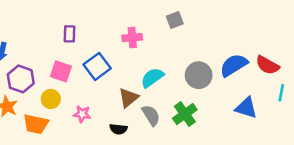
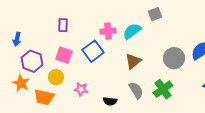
purple rectangle: (70, 34) -> (63, 25), moved
pink cross: (132, 38) -> (108, 31), moved
cyan semicircle: (152, 78) -> (132, 31), moved
brown triangle: (128, 98) -> (133, 61), moved

